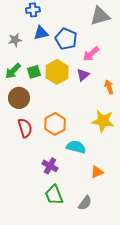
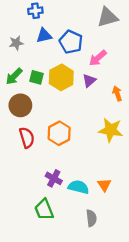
green square: (34, 72) -> (37, 77), turned 32
cyan semicircle: (76, 147) -> (78, 187), moved
orange triangle: (97, 172) -> (104, 185), turned -40
green trapezoid: (54, 195) -> (44, 210), moved
gray semicircle: (85, 203) -> (91, 218), turned -42

